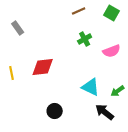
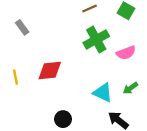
green cross: (85, 39) -> (96, 39), size x1.6
green arrow: (118, 91) -> (130, 88), moved

